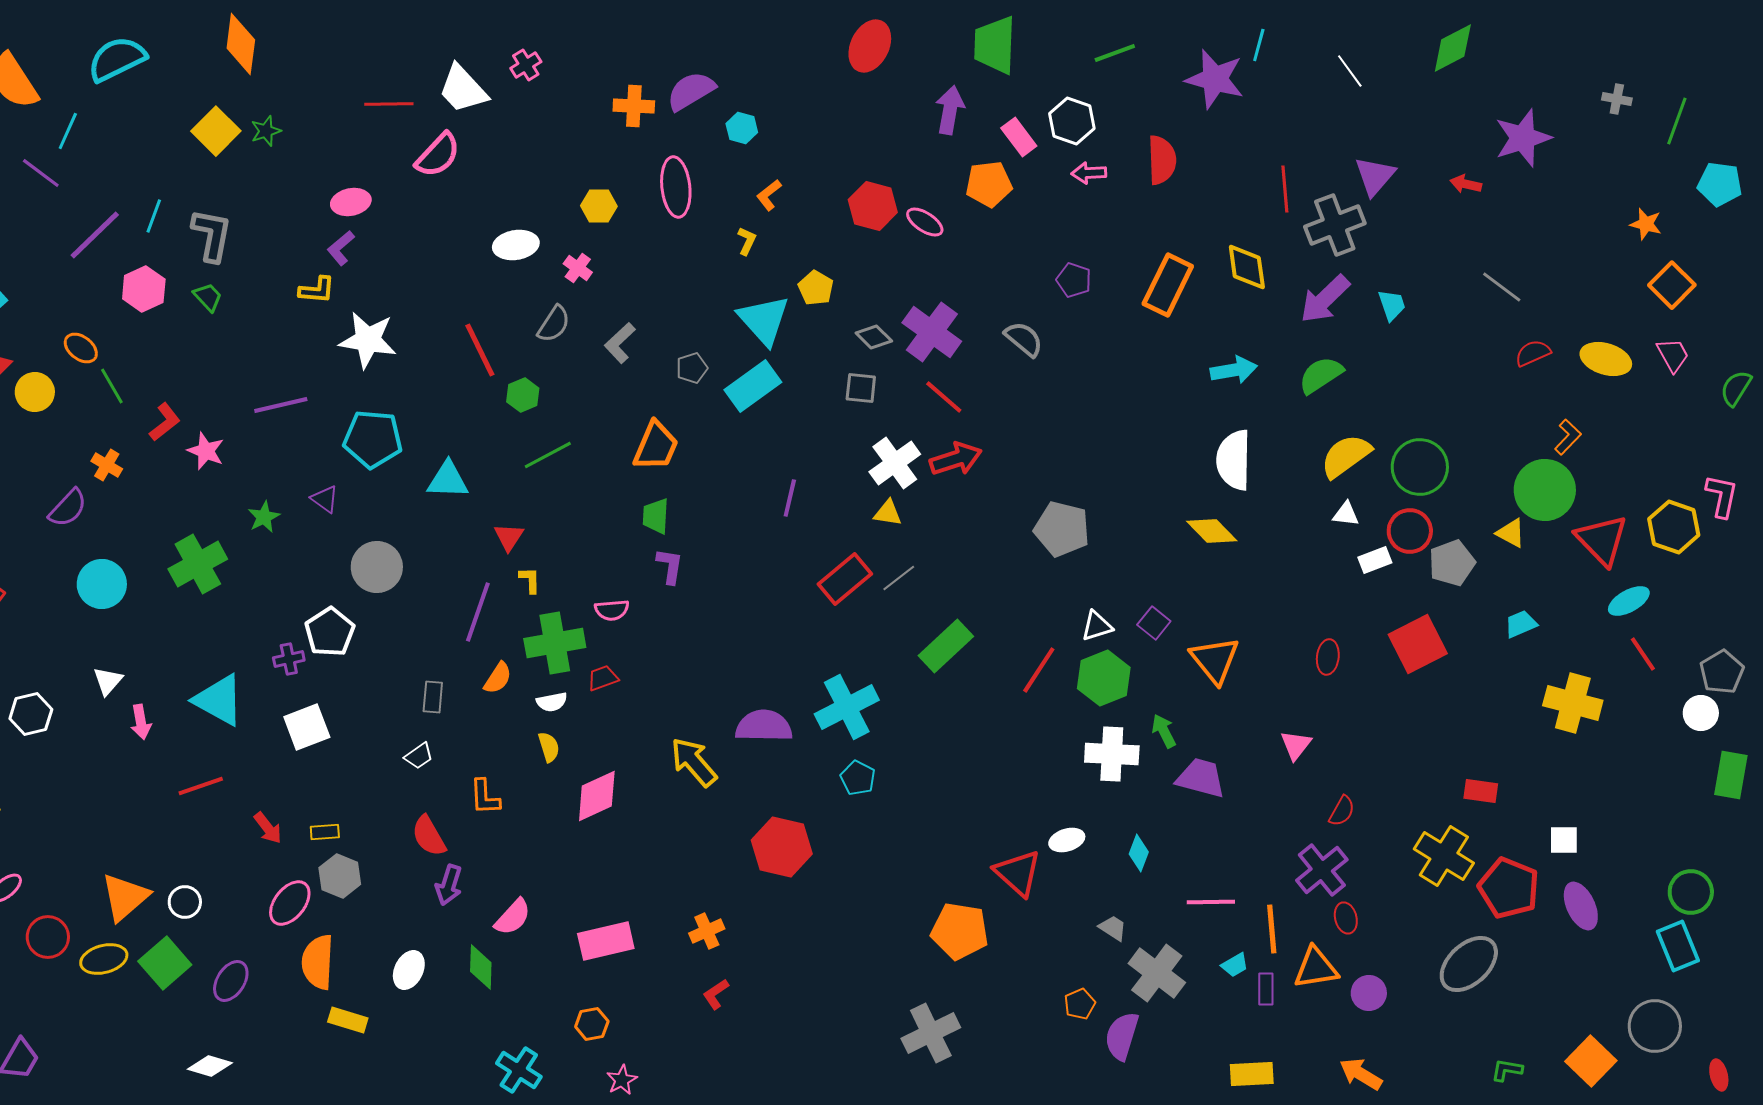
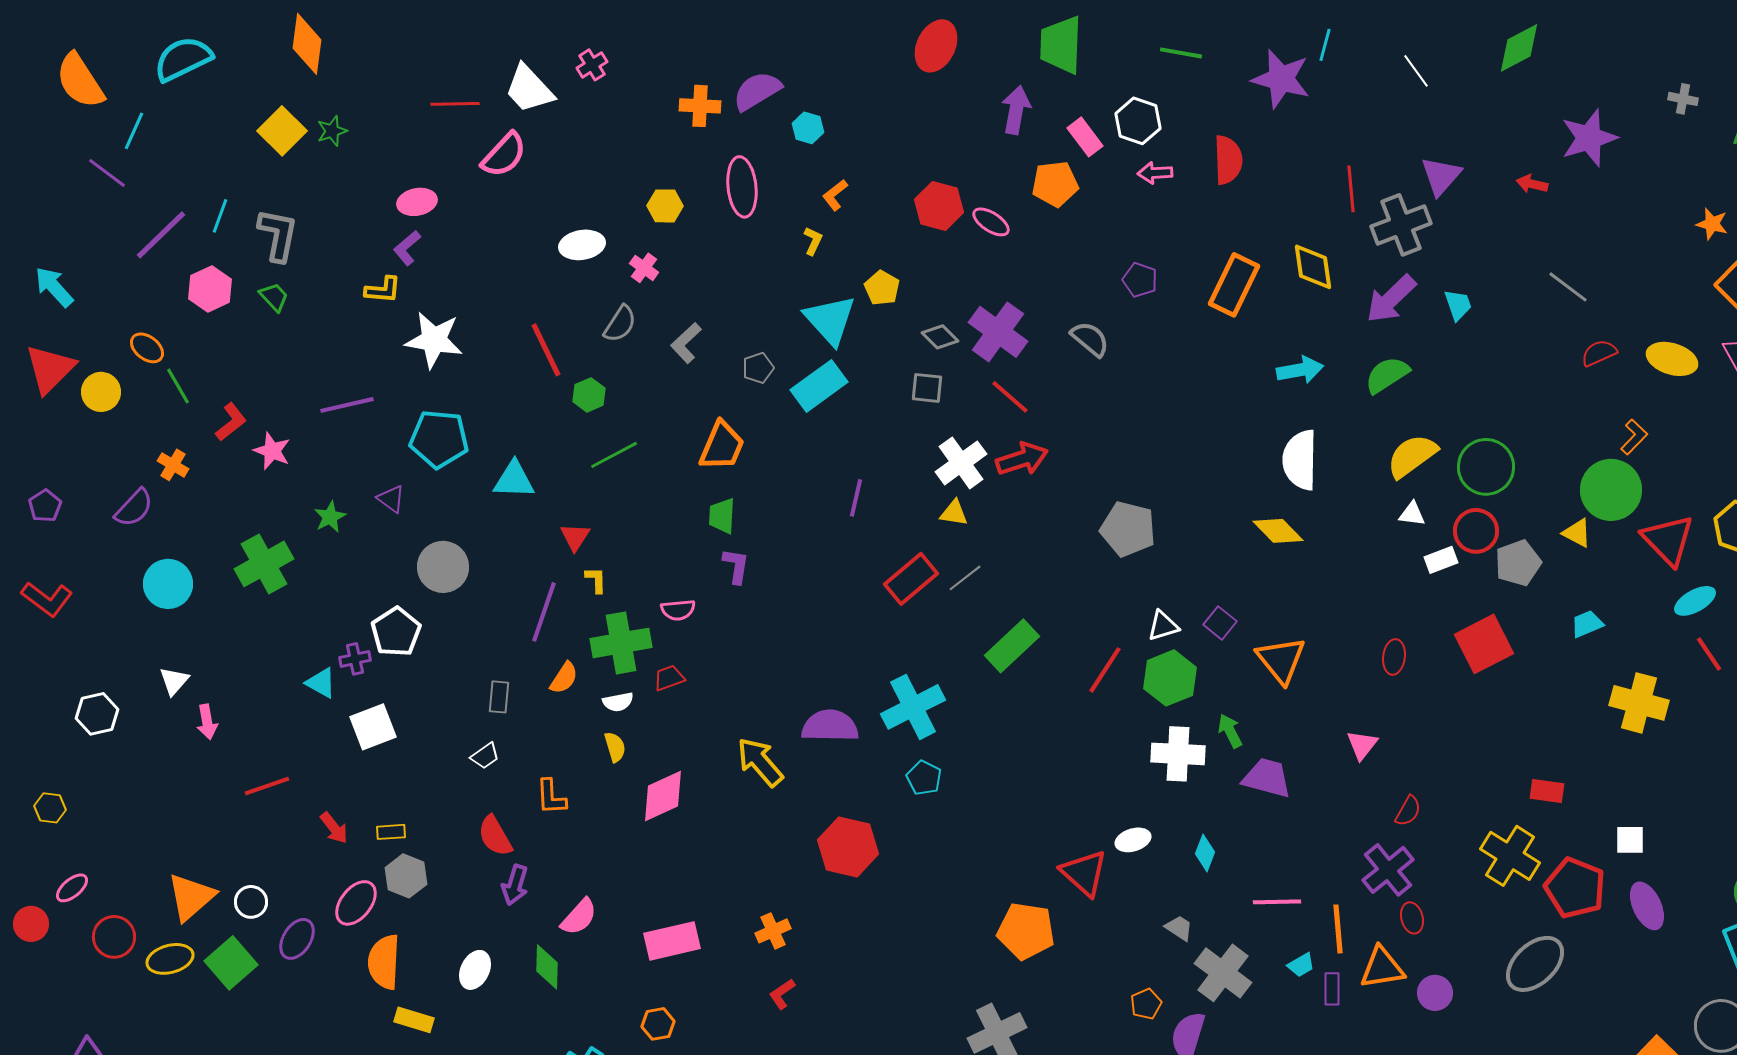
green line: (1115, 53) -> (1181, 53), turned 30
cyan triangle: (219, 700) -> (321, 683), moved, size x0.6
purple ellipse: (231, 981) -> (297, 939), moved

